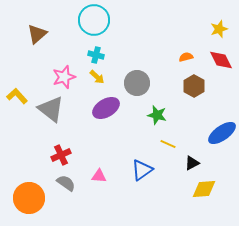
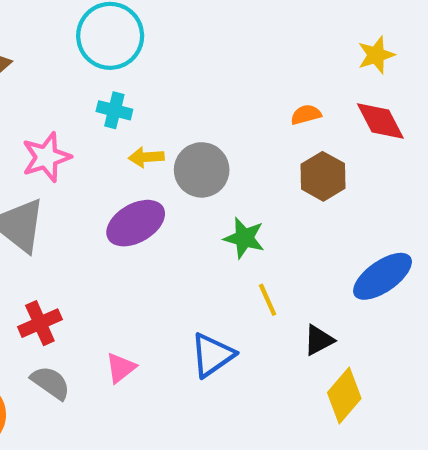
yellow arrow: (97, 77) -> (146, 157), moved, turned 133
yellow line: (168, 144) -> (268, 300), turned 42
pink triangle: (99, 176) -> (121, 368), turned -42
yellow diamond: (204, 189) -> (344, 395), turned -45

